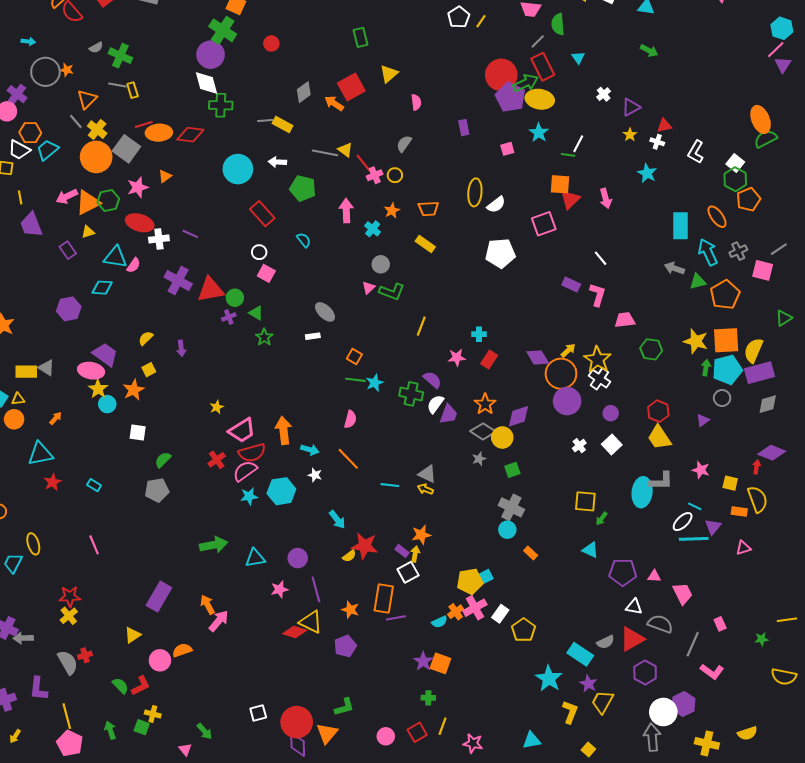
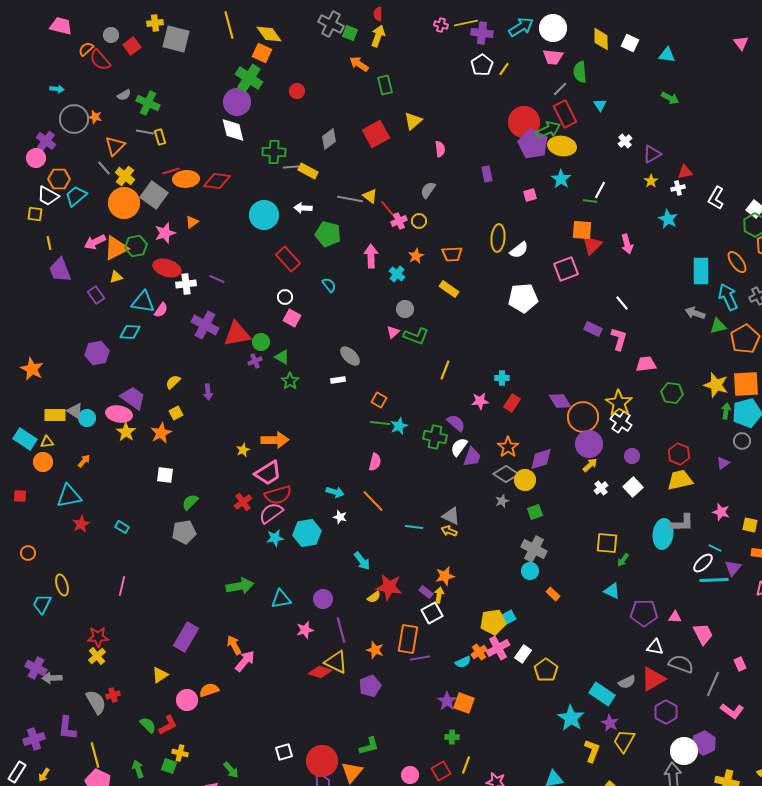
orange arrow: (334, 103) -> (359, 64), moved
green cross: (221, 105) -> (274, 152), moved
white cross: (657, 142) -> (678, 188), turned -32
yellow arrow: (568, 350) -> (590, 465), moved
cyan circle: (107, 404) -> (87, 418), moved
orange arrow: (283, 430) -> (275, 440), moved, turned 96
yellow trapezoid: (659, 438) -> (680, 480), turned 112
pink line: (94, 545) -> (122, 586), turned 36

